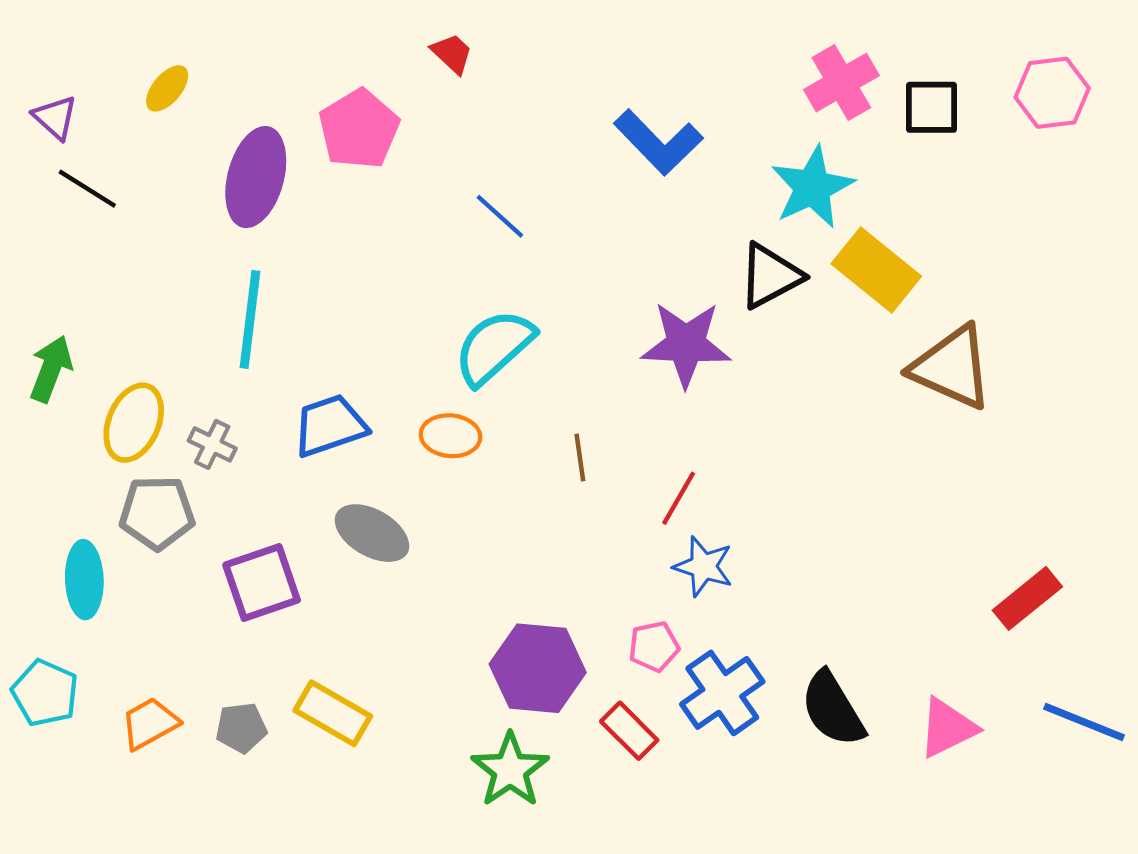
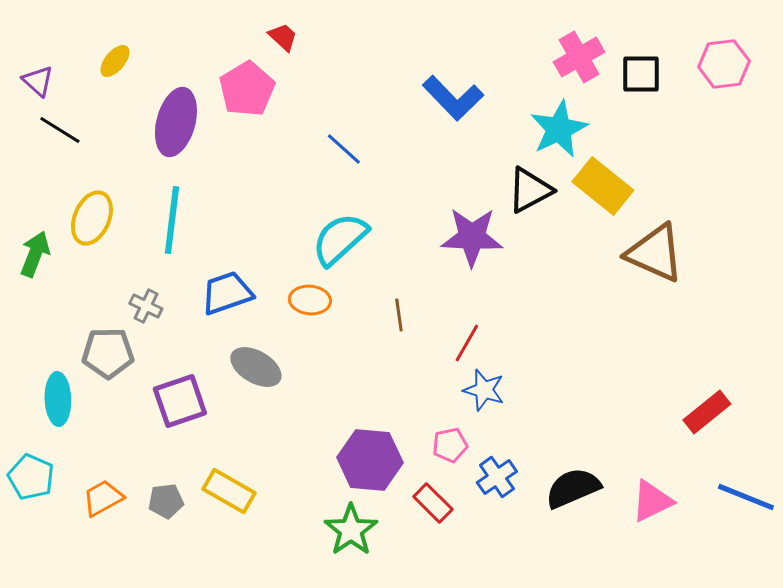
red trapezoid: (452, 54) -> (283, 37), moved
yellow ellipse: (134, 423) -> (92, 218), moved
blue cross: (722, 693) -> (497, 477), size x0.7
black semicircle: (833, 709) -> (573, 488), turned 98

